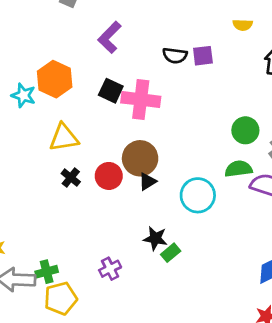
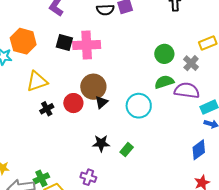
black cross: (71, 178) -> (47, 109), turned 32
black star: (155, 238) -> (101, 143), moved
purple cross: (110, 269) -> (88, 177), moved, turned -35

